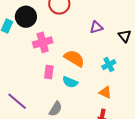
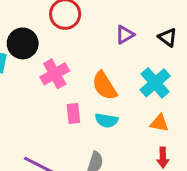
orange semicircle: (74, 58) -> (104, 86), turned -140
cyan cross: (109, 65) -> (155, 83), size x1.5

